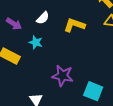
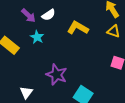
purple arrow: (14, 24) -> (28, 16), moved

